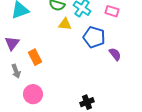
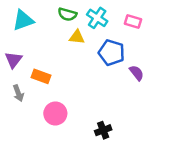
orange rectangle: (35, 57) -> (41, 76), turned -42
pink circle: (33, 94) -> (55, 113), moved

